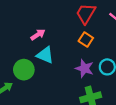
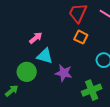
purple star: (84, 68) -> (64, 73), moved

